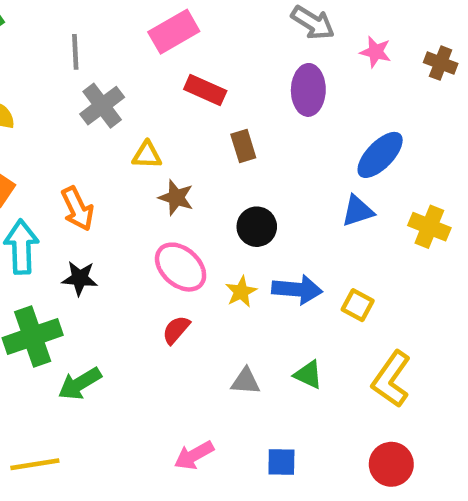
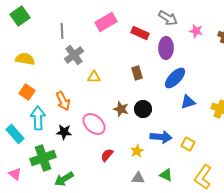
red rectangle: (205, 90) -> (140, 33), moved
blue ellipse: (380, 155) -> (175, 78), moved
brown star: (176, 198) -> (121, 109), moved
pink ellipse: (181, 267) -> (94, 124), moved
yellow star: (241, 292) -> (137, 151), moved

